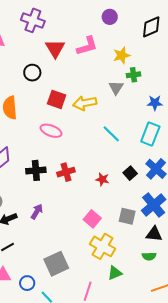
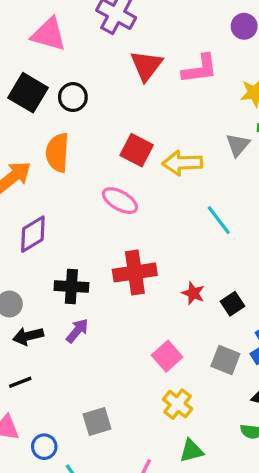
black circle: (32, 73) -> (73, 97), moved
black cross: (36, 170) -> (71, 286), moved
red cross: (66, 172) -> (135, 272), size x1.4
black square: (130, 173) -> (233, 304), moved
yellow cross: (103, 246) -> (178, 404), size x0.7
gray square: (56, 264) -> (97, 422), size x0.7

